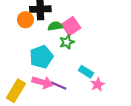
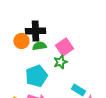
green semicircle: (55, 26) -> (39, 46), moved

